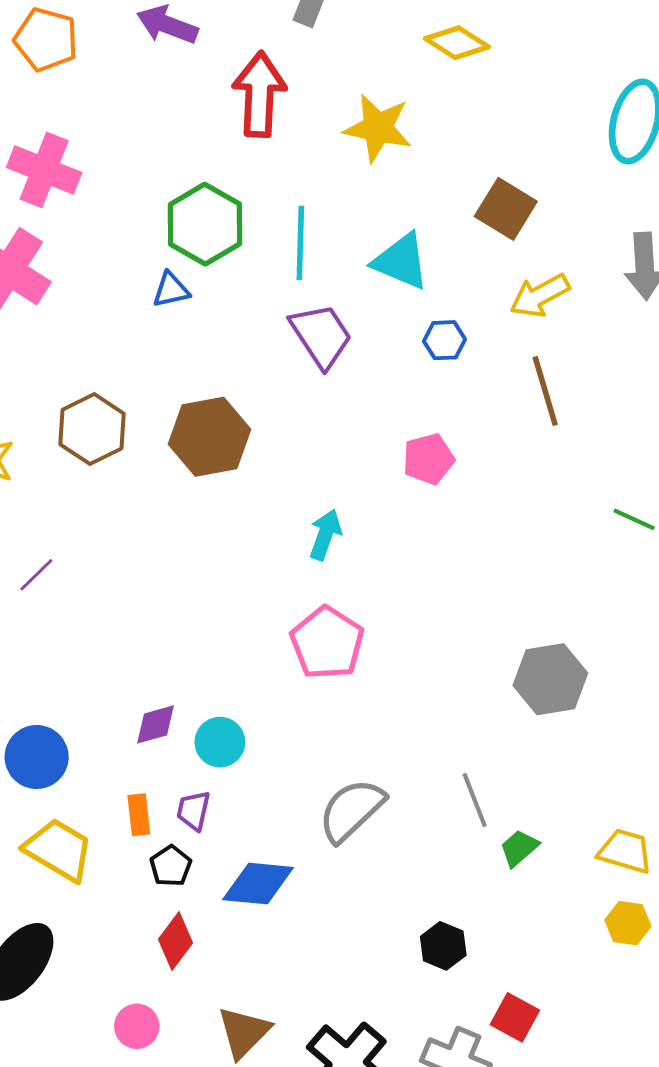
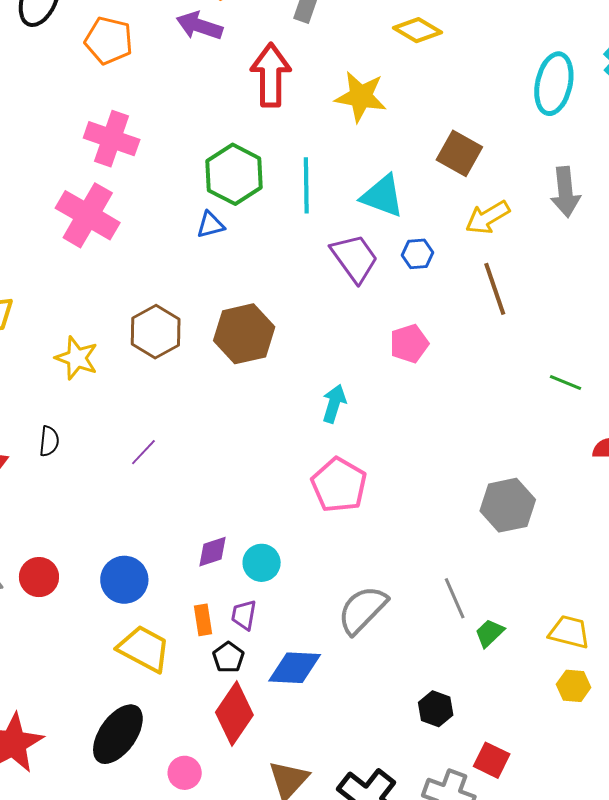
purple trapezoid: (321, 336) -> (354, 258), moved
purple line: (36, 575) -> (143, 452), moved
red diamond: (175, 941) -> (234, 714), size x1.5
pink circle: (137, 1026) -> (185, 773), moved

